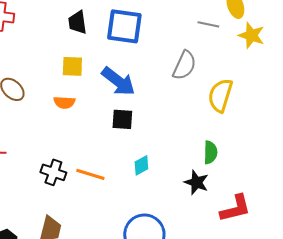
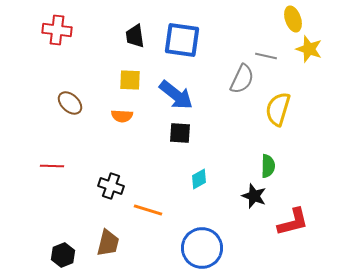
gray line: (208, 24) -> (266, 56), moved
orange line: (90, 174) -> (148, 210), moved

